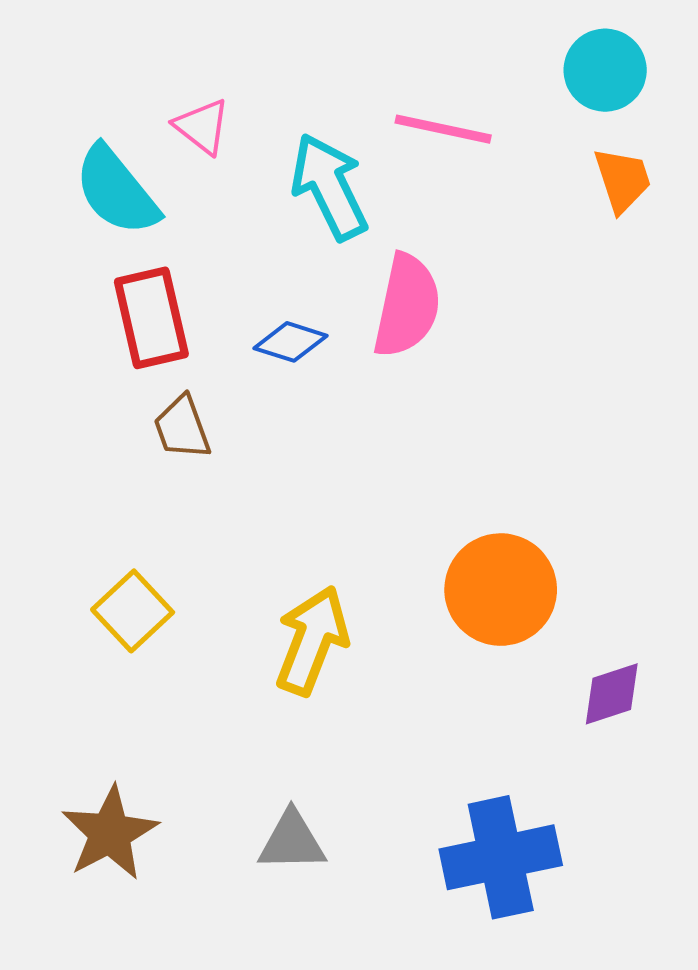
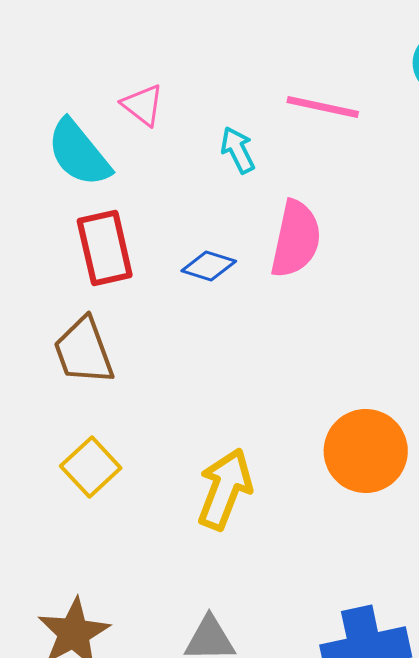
cyan arrow: (329, 187) -> (238, 150), size x0.6
brown trapezoid: (182, 428) -> (84, 351), moved, size x1.4

